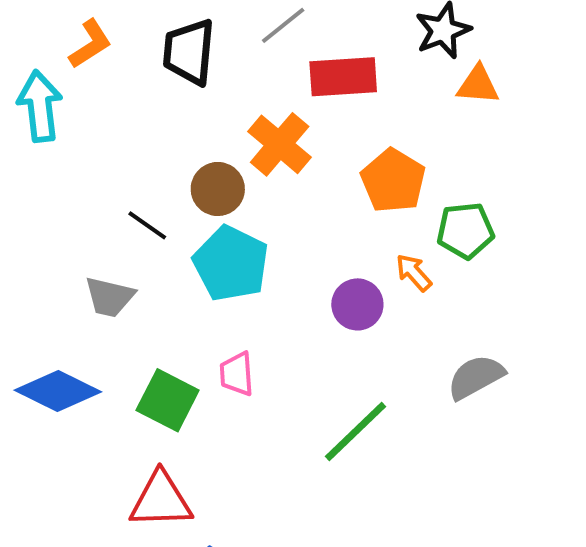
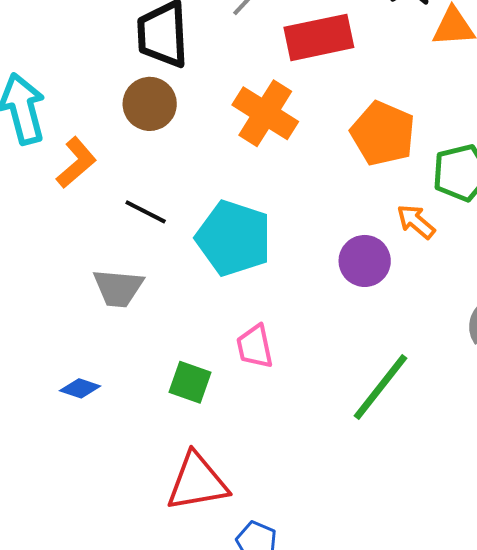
orange L-shape: (90, 44) -> (76, 163), moved
brown circle: (218, 189) -> (150, 104), moved
blue diamond: (58, 391) -> (80, 388), size x0.5
green square: (168, 400) -> (190, 382), size x0.7

